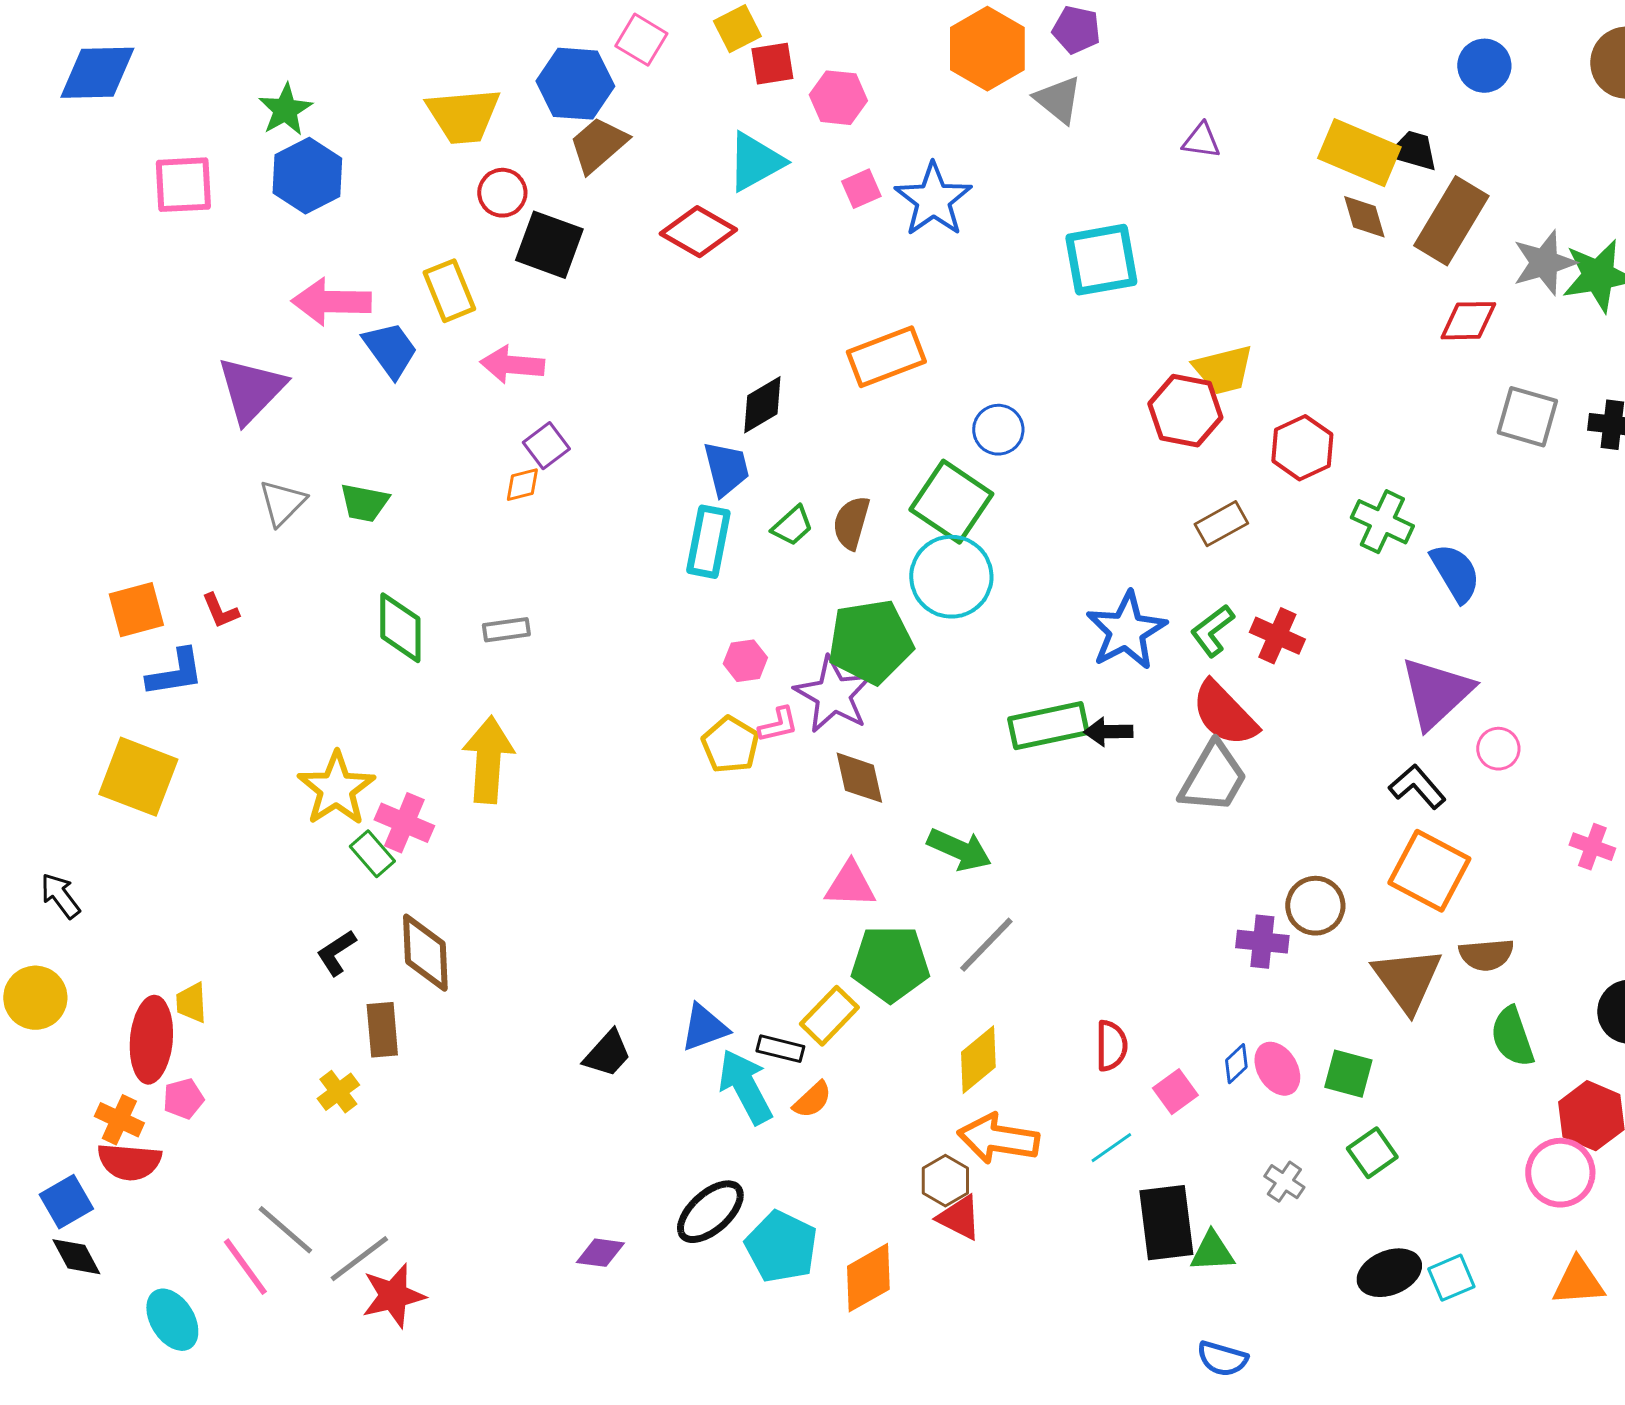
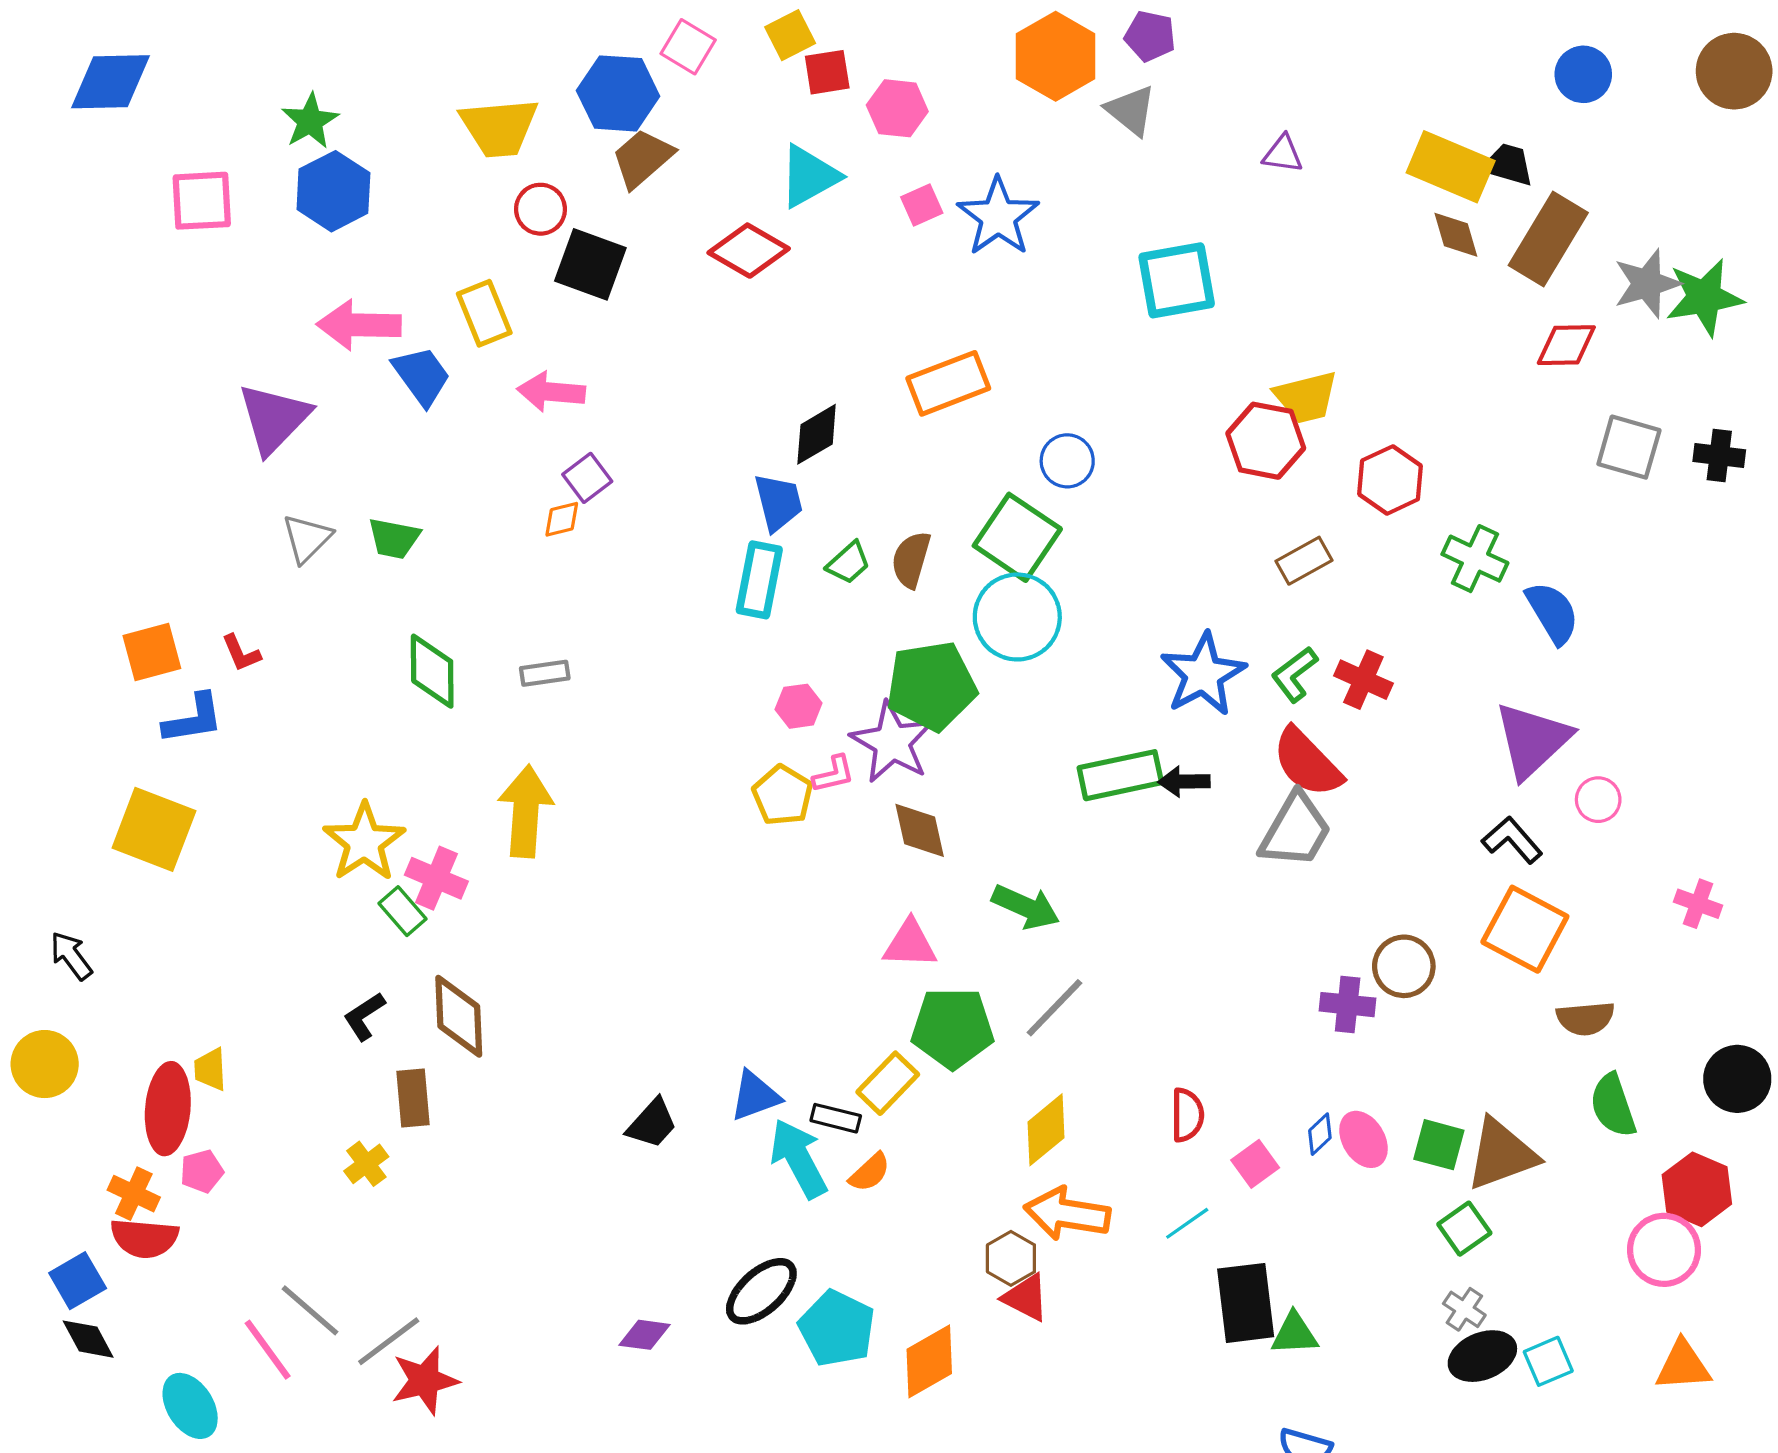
brown triangle: (1407, 980) -> (1502, 1154), moved, turned 46
gray cross: (1284, 1182) -> (1464, 1309), moved

